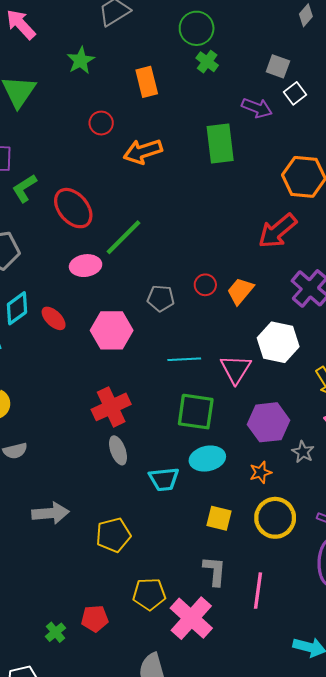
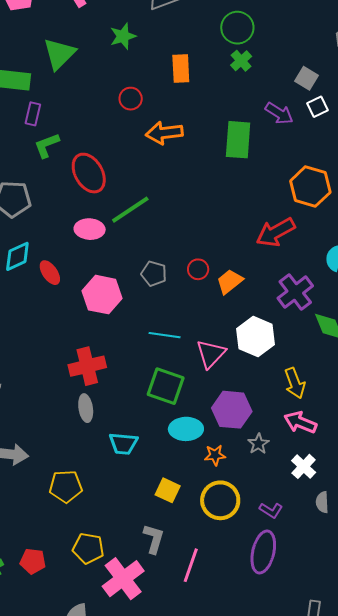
cyan ellipse: (207, 459) -> (186, 429), moved

